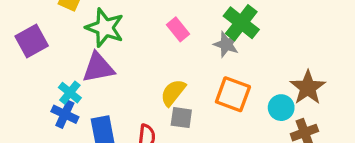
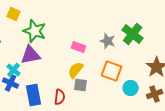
green cross: (241, 23) -> (133, 34), moved
pink rectangle: (178, 29) -> (79, 47), moved, turned -32
cyan circle: (281, 108) -> (131, 88), moved

